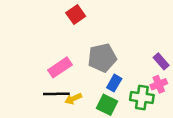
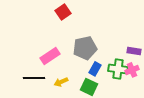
purple rectangle: (161, 61) -> (134, 51), turned -40
black line: (56, 94) -> (34, 78), moved
green cross: (142, 98) -> (118, 69), moved

